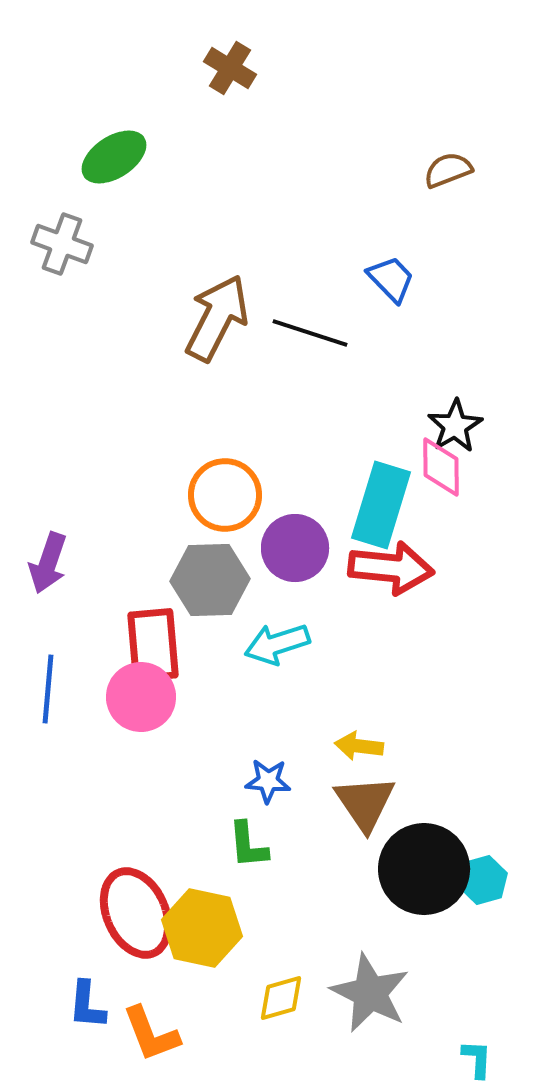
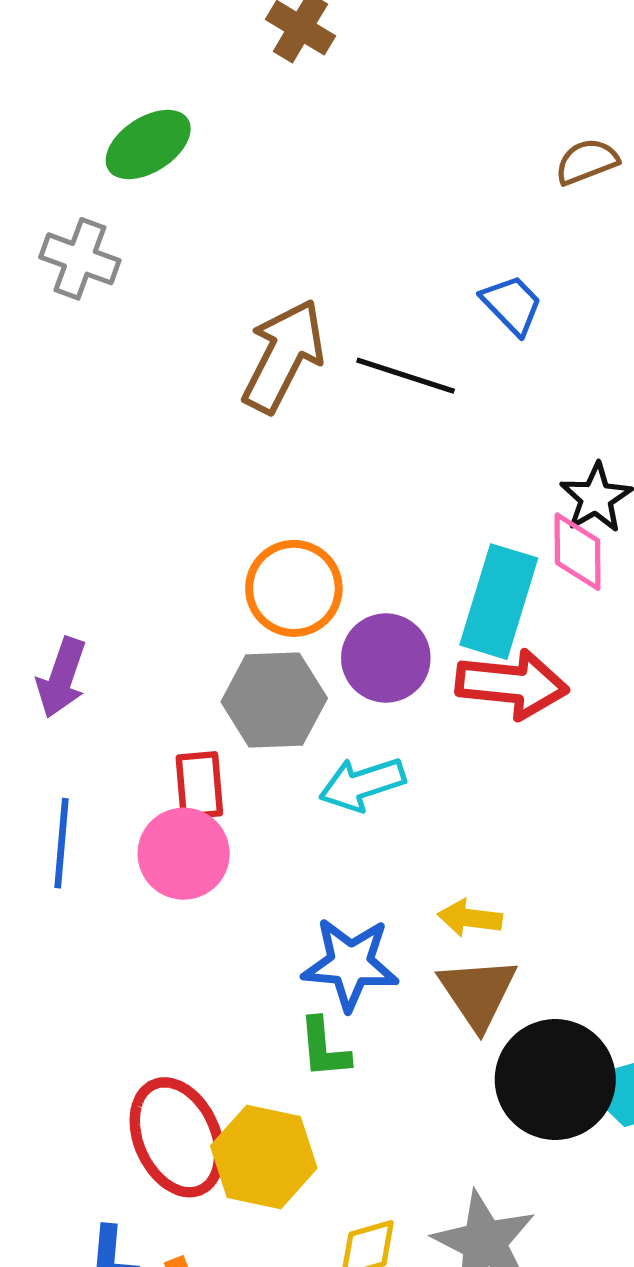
red rectangle: (153, 645) -> (199, 785), size x0.7
blue star: (268, 781) -> (350, 964), size x1.6

